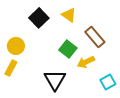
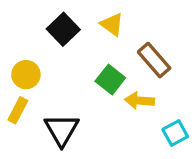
yellow arrow: (86, 62) -> (139, 101), turned 30
black triangle: (55, 80) -> (62, 130), moved

